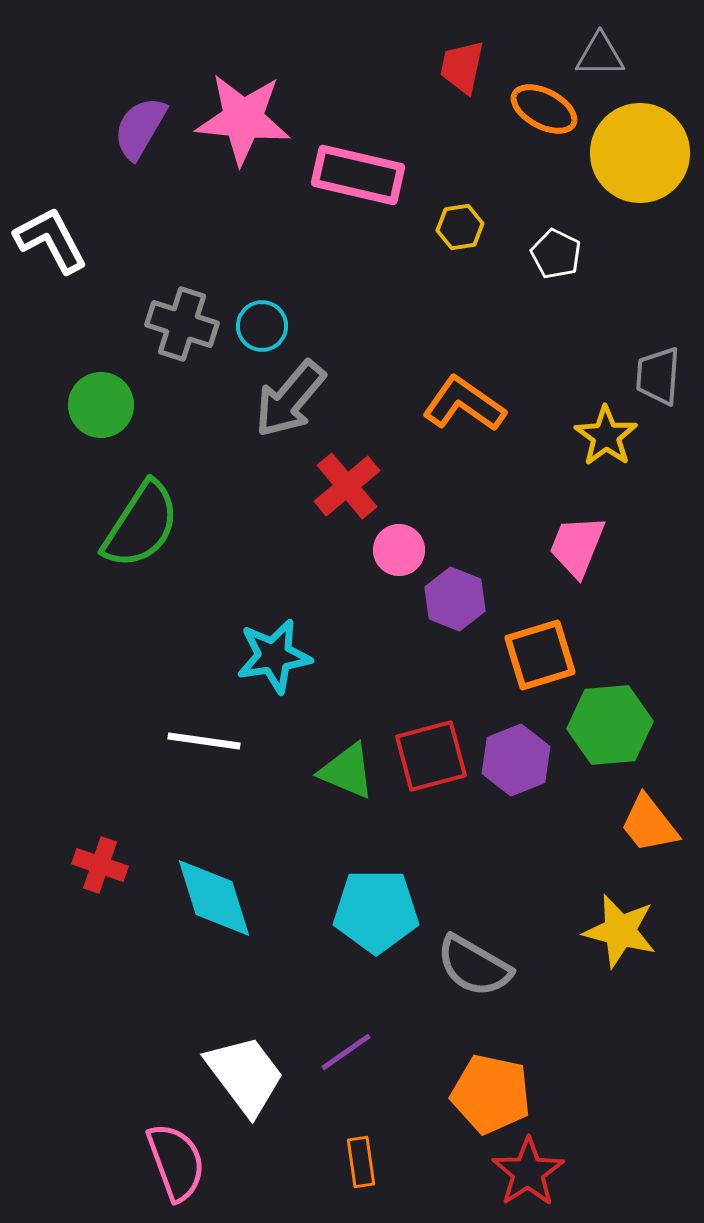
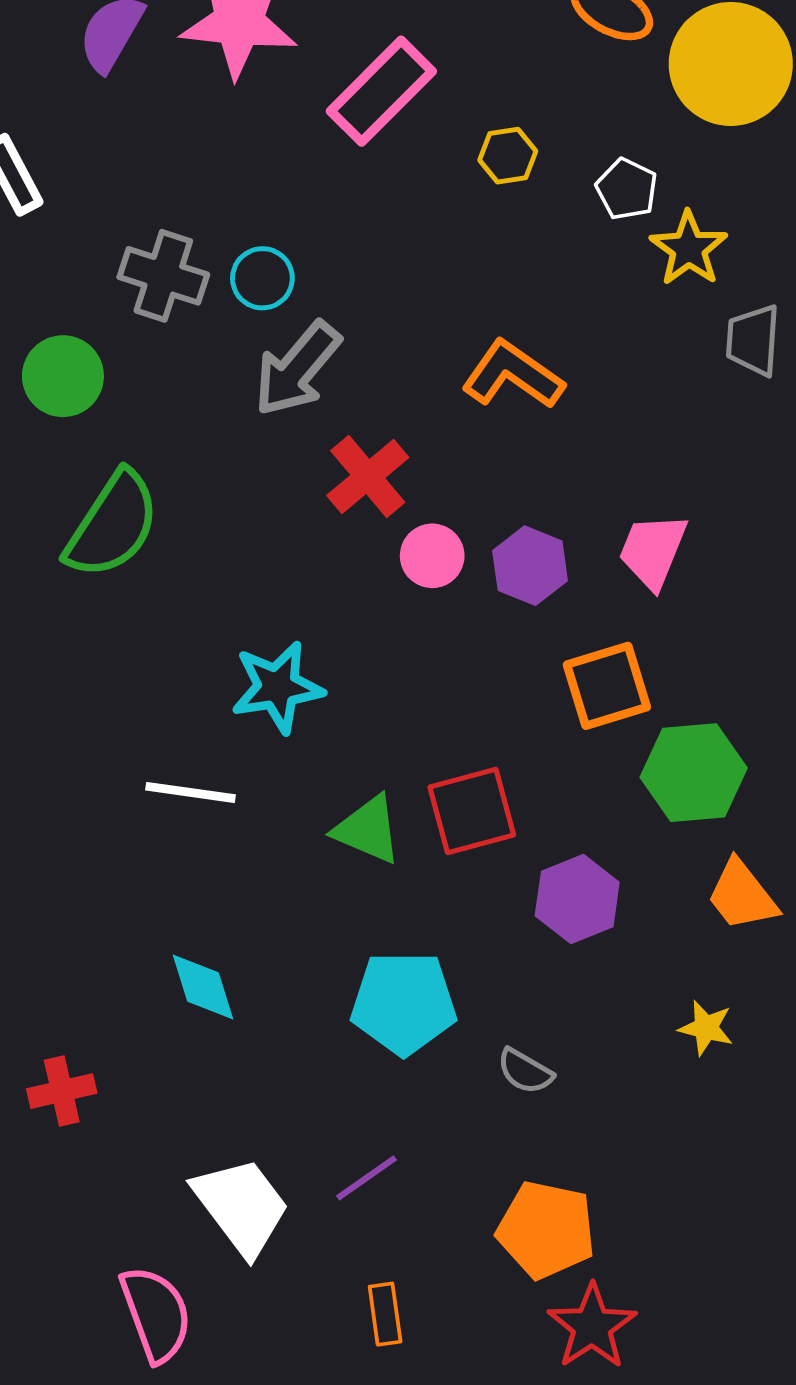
pink rectangle: (358, 175) -> (381, 91), turned -58
yellow star: (606, 436) -> (689, 249), moved
purple hexagon: (455, 599) -> (530, 566), moved
purple hexagon: (516, 760) -> (577, 899), moved
red cross: (100, 865) -> (62, 1091), moved, turned -32
cyan diamond: (214, 898) -> (203, 987), size x0.7
yellow star: (620, 931) -> (706, 1028), size x0.6
gray semicircle: (474, 966) -> (525, 1071), size x0.6

